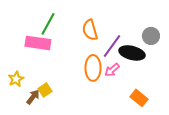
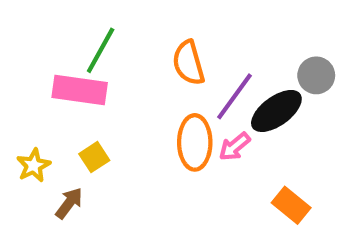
black ellipse: (132, 53) -> (276, 111), turned -50
yellow square: (45, 90) -> (94, 157), moved

